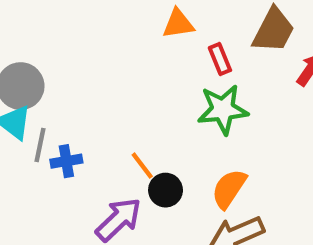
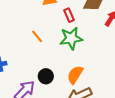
orange line: (142, 166) -> (37, 36), moved

